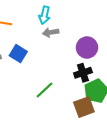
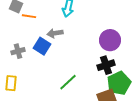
gray arrow: (51, 32) -> (55, 33), moved

